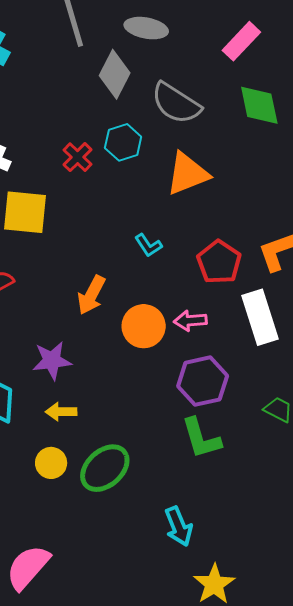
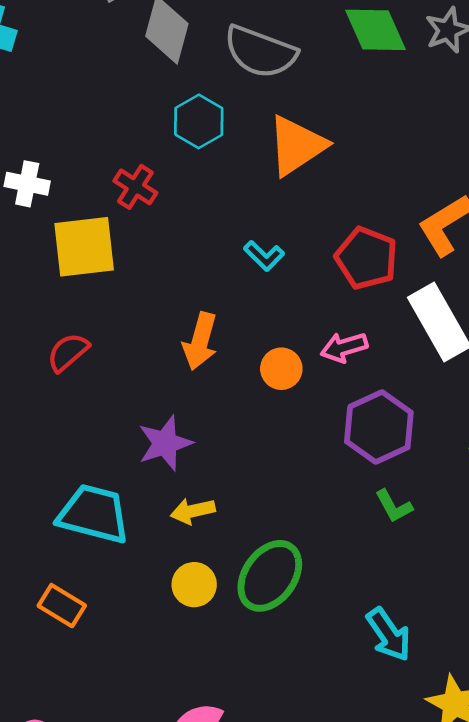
red cross: (77, 157) -> (135, 187), moved
orange circle: (144, 326) -> (281, 369), size x0.7
green L-shape: (201, 438) -> (394, 506), size x0.6

